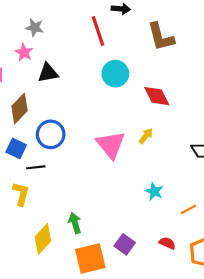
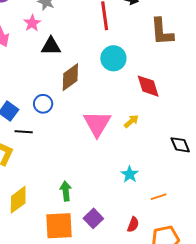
brown diamond: (20, 109) -> (70, 77), moved
blue circle: (51, 134) -> (43, 104), size x0.7
green arrow: (75, 223) -> (66, 191), moved
red semicircle: (167, 243) -> (133, 224), turned 77

